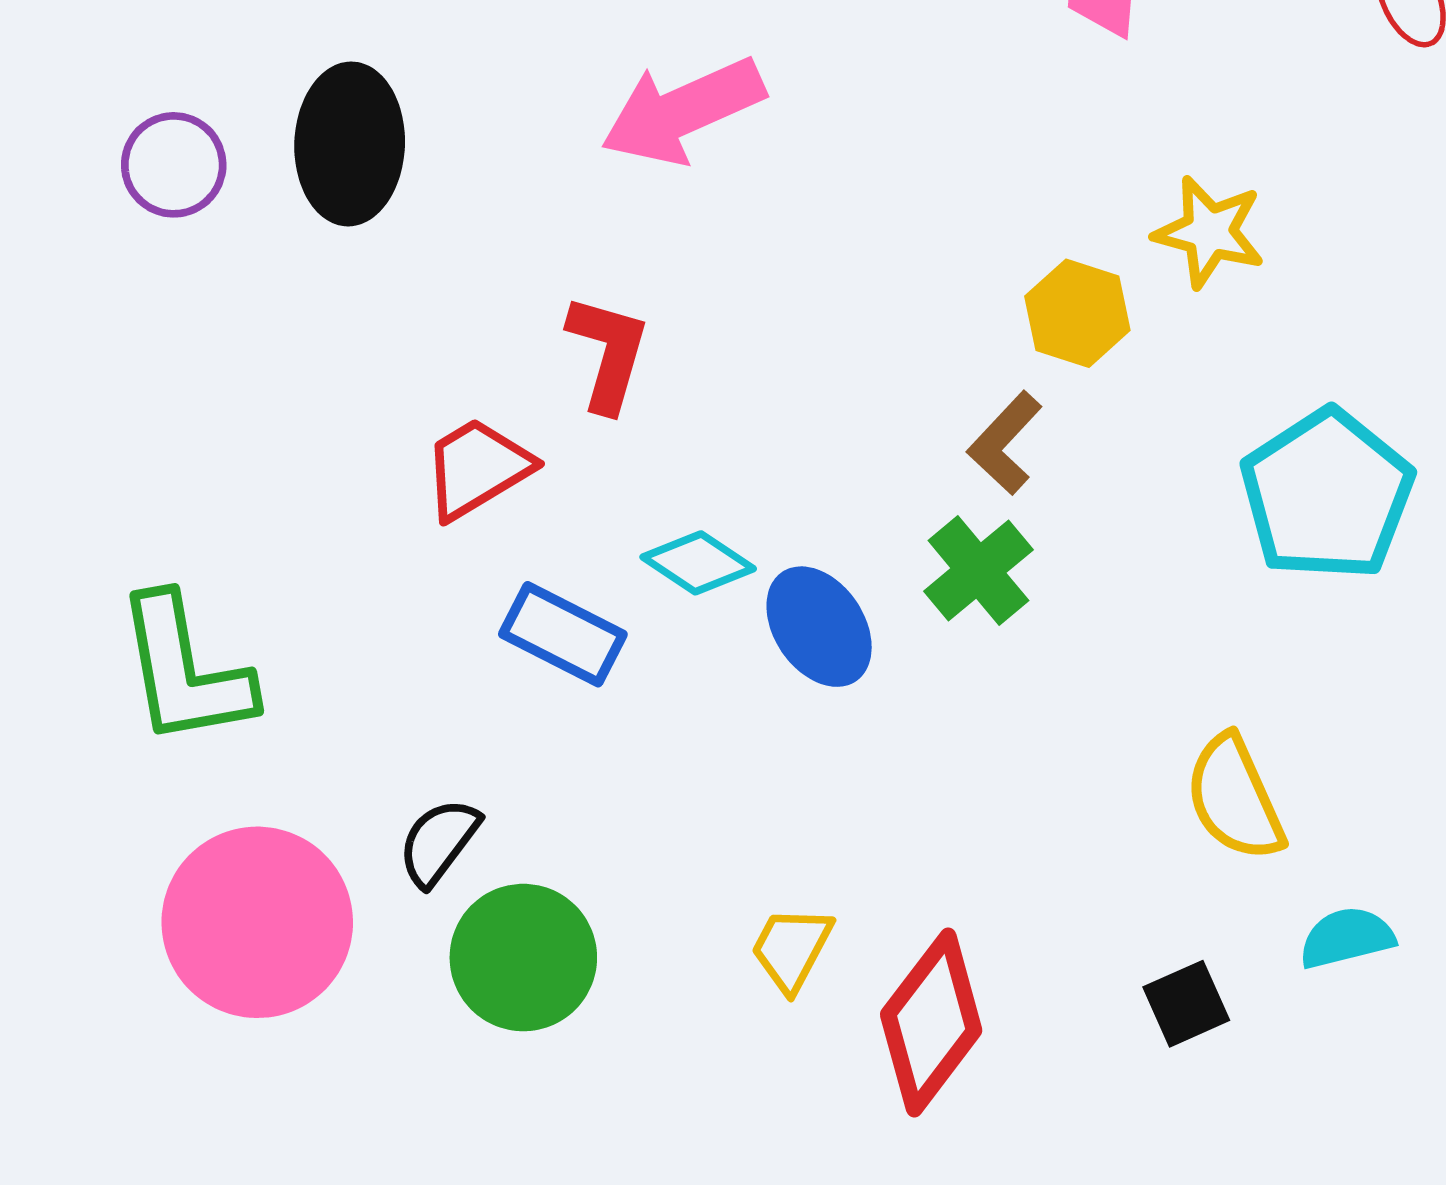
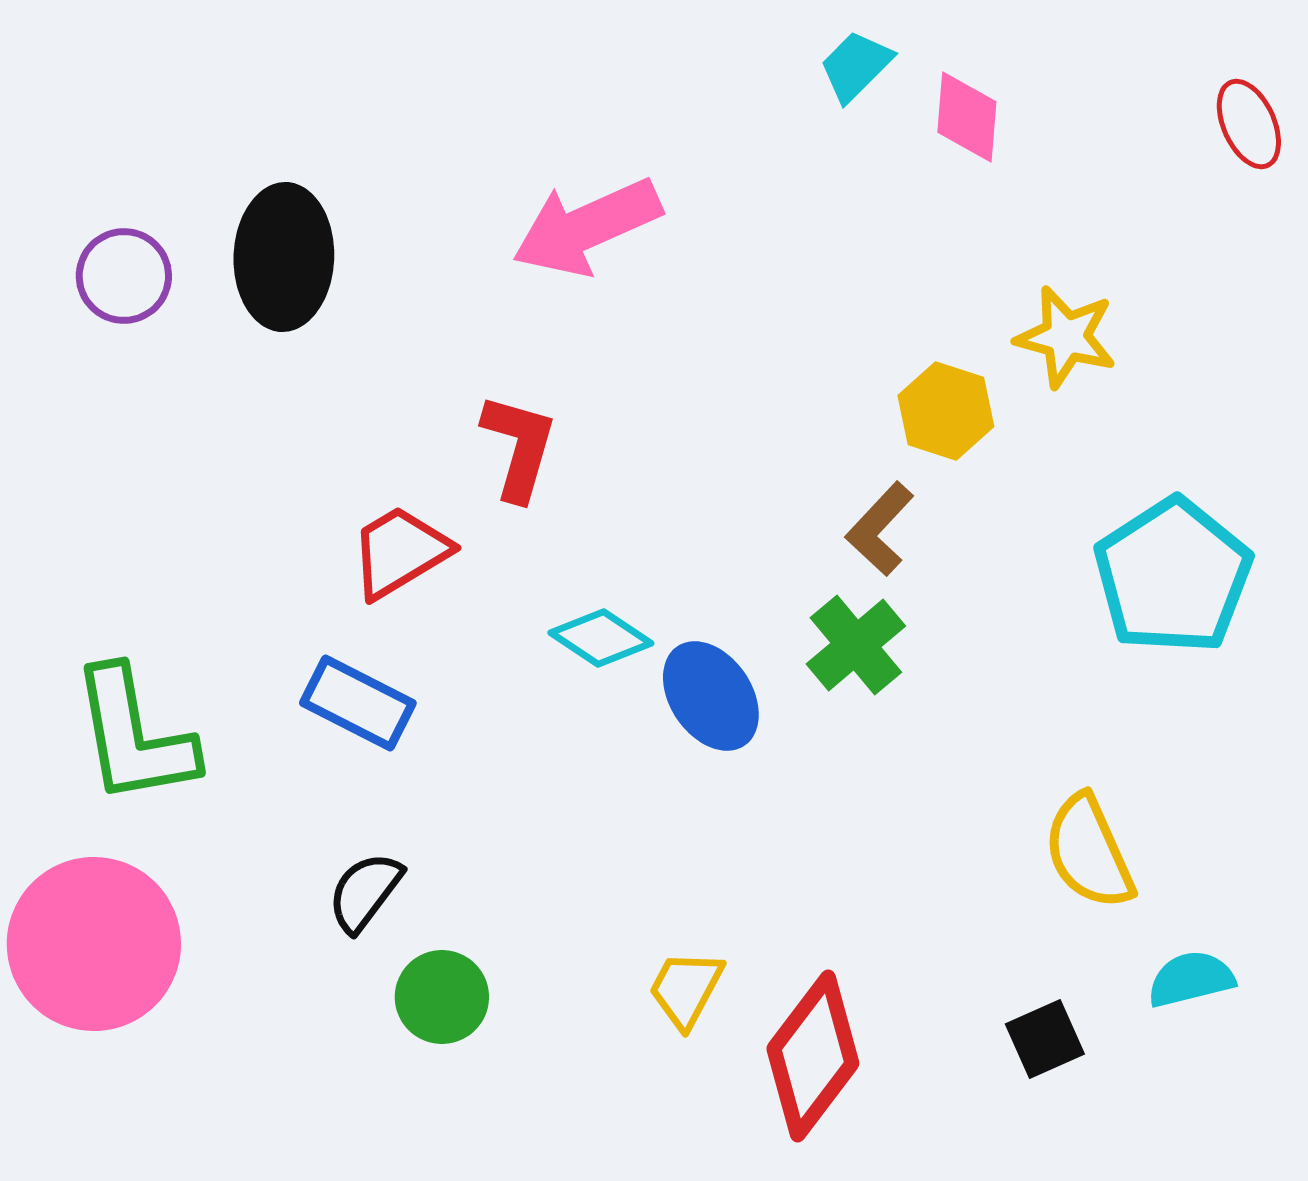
blue rectangle: (563, 634) -> (358, 703), moved
pink circle: (257, 922) -> (94, 944), moved
green circle: (523, 958) -> (442, 997), size x0.7

